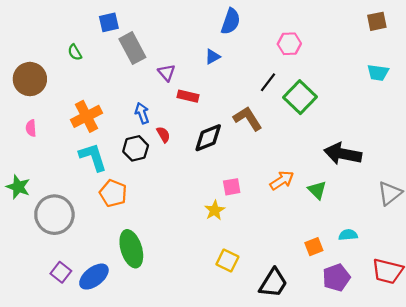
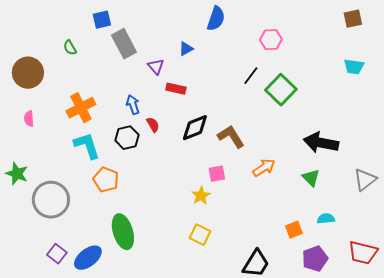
blue triangle: (212, 57) -> (186, 49), moved
brown L-shape: (248, 119) -> (231, 137), moved
green triangle: (317, 190) -> (311, 178), moved
yellow square: (227, 261) -> (200, 235), moved

